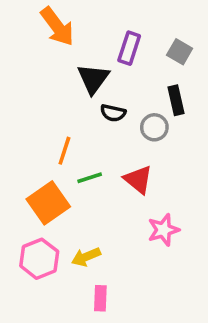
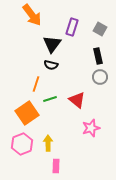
black semicircle: (113, 113) -> (51, 65), moved
gray circle: (154, 127) -> (100, 77), moved
yellow arrow: (86, 257) -> (48, 143), turned 112

